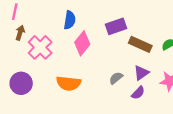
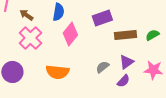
brown arrow: (20, 33) -> (26, 15), moved, turned -72
brown rectangle: (140, 44) -> (125, 35), turned -30

